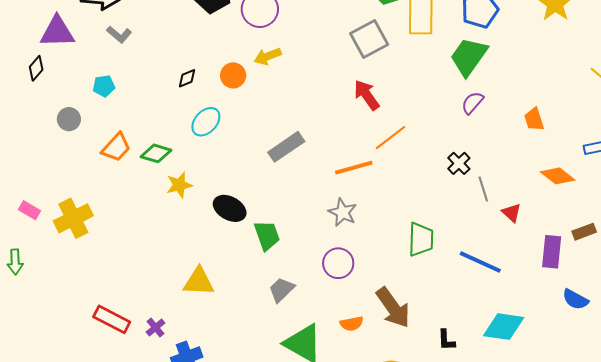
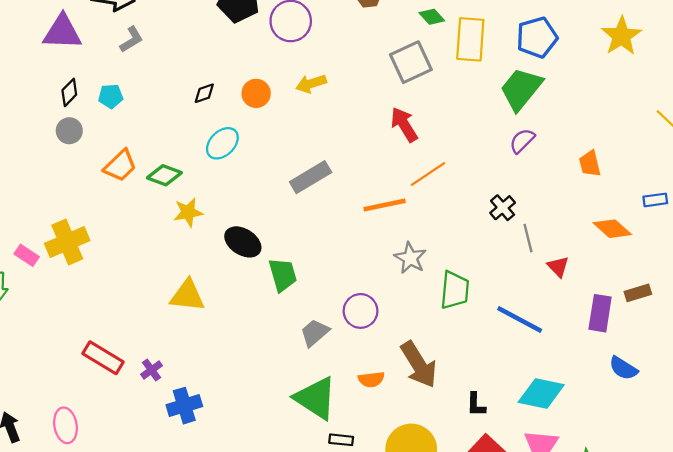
gray L-shape: (119, 34) -> (131, 39), turned -75
yellow arrow: (268, 56) -> (311, 84), moved
black diamond: (36, 68) -> (69, 92), moved
pink rectangle: (30, 210) -> (27, 255), moved
gray star: (343, 212) -> (410, 258), moved
yellow triangle: (199, 282) -> (187, 296), moved
gray trapezoid: (282, 290) -> (315, 333), moved

